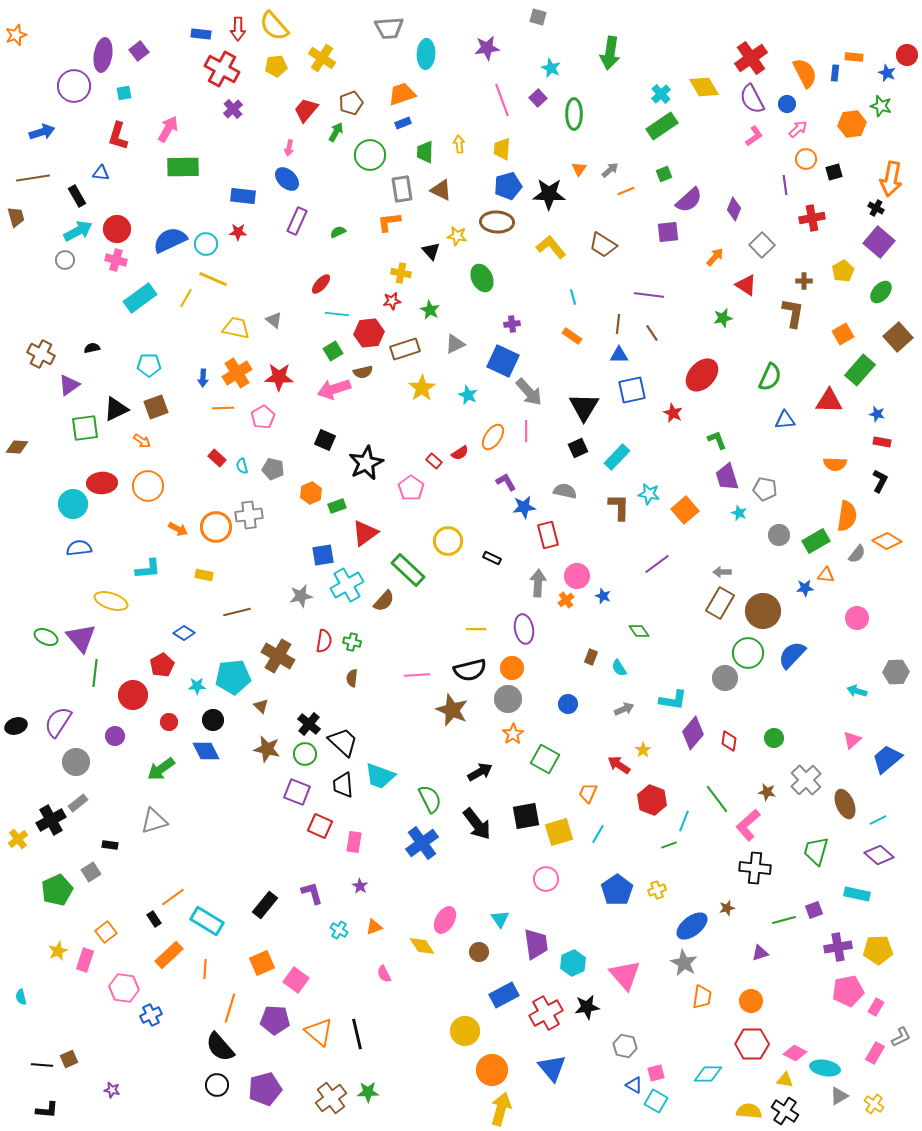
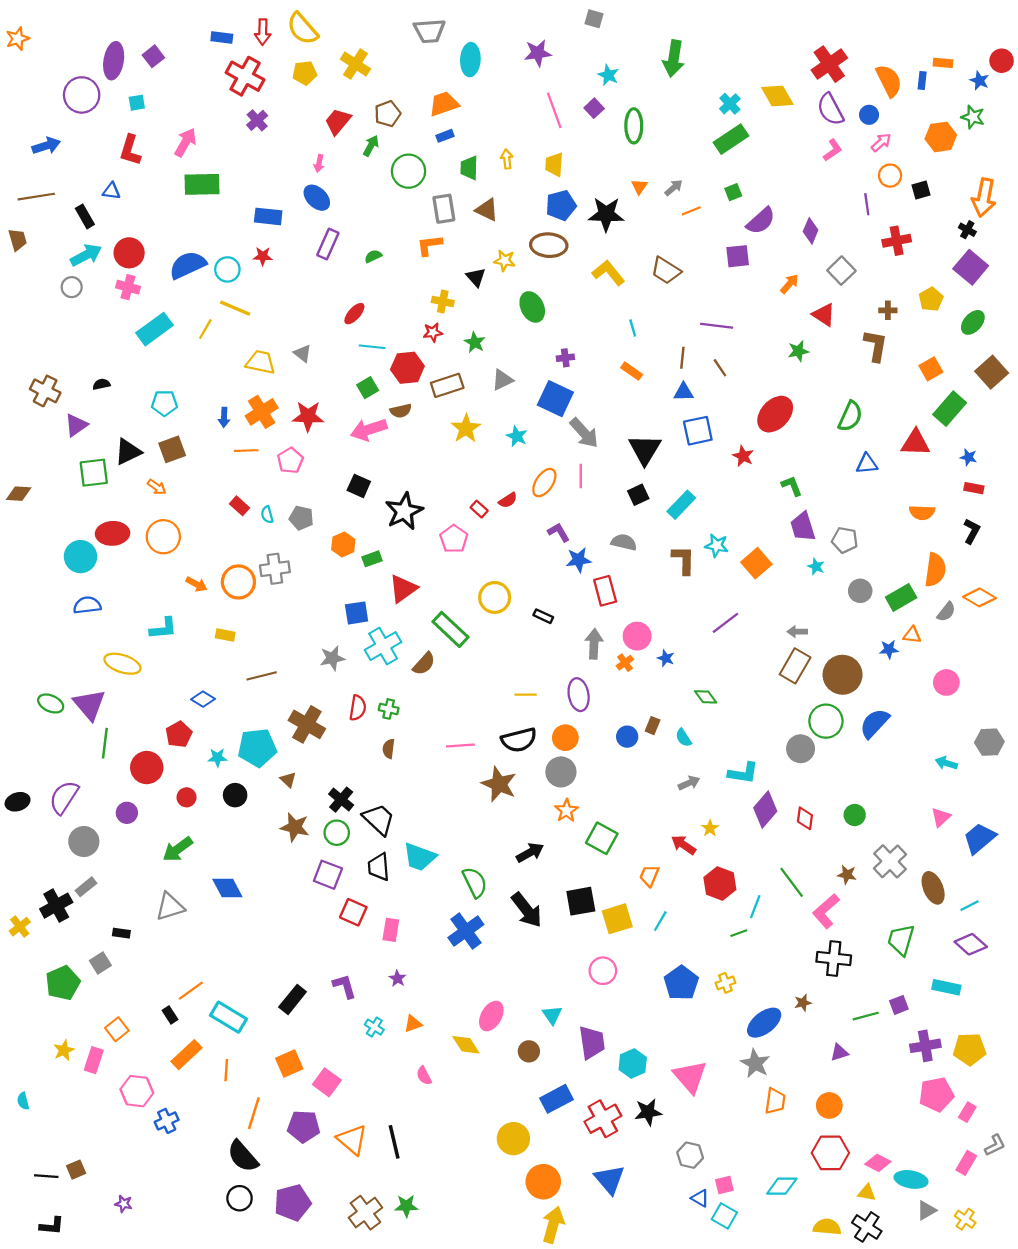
blue circle: (568, 704) -> (627, 737), moved
blue diamond: (206, 751) -> (227, 888), moved

